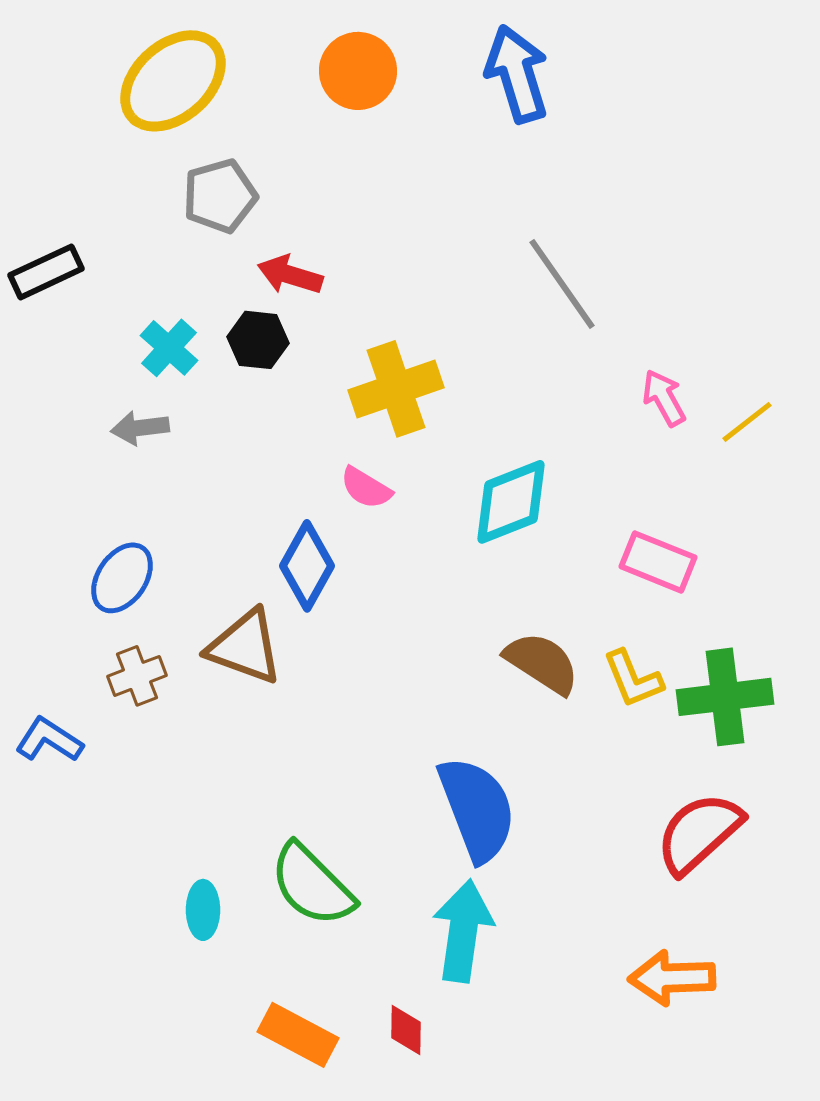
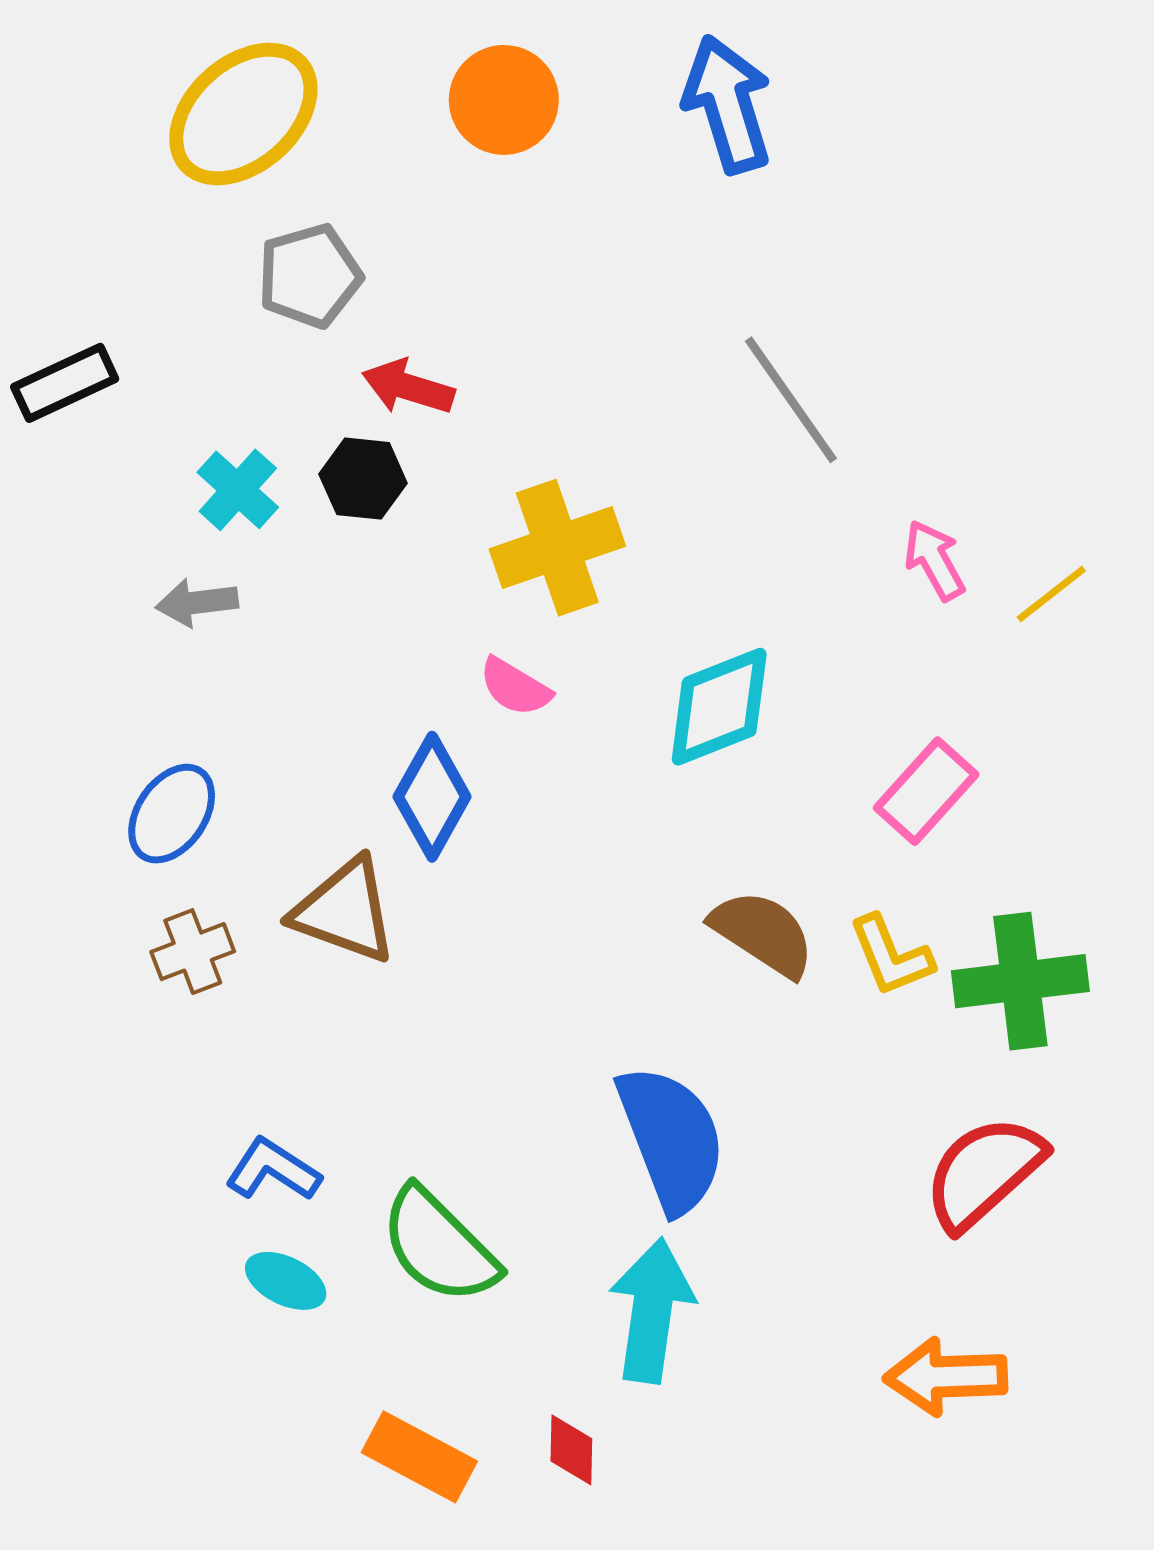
pink rectangle: (658, 562) -> (926, 791), turned -70
blue L-shape: (49, 740) -> (273, 1170), moved
cyan ellipse: (203, 910) -> (286, 1281), turned -64

